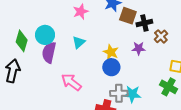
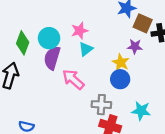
pink star: (81, 12) -> (80, 31), moved
purple star: (139, 48) -> (135, 46), moved
pink arrow: (71, 82) -> (73, 79), moved
gray cross: (119, 93) -> (101, 105), moved

